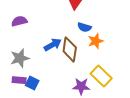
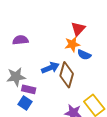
orange star: (96, 41) -> (72, 44), moved
purple rectangle: (19, 80) -> (29, 89), moved

